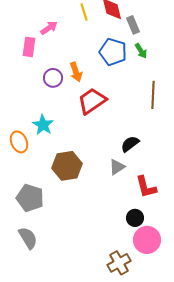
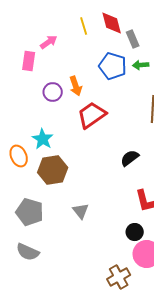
green arrow: (141, 51) -> (141, 65), turned 119
brown hexagon: (67, 166) -> (53, 170), moved
gray triangle: (117, 167) -> (81, 211), moved, turned -36
gray semicircle: (28, 238) -> (28, 252), turned 145

